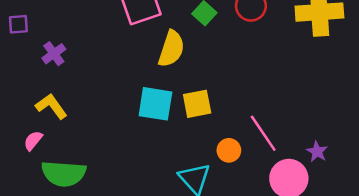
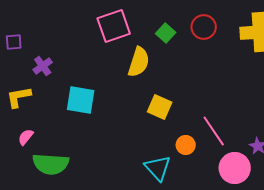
cyan square: (155, 104) -> (81, 100), moved
yellow square: (197, 104) -> (160, 107), turned 35
yellow L-shape: (51, 106) -> (19, 97), moved, turned -64

